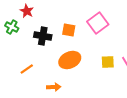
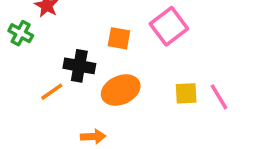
black cross: (43, 36) -> (79, 66), moved
orange line: (27, 69) -> (52, 92), moved

